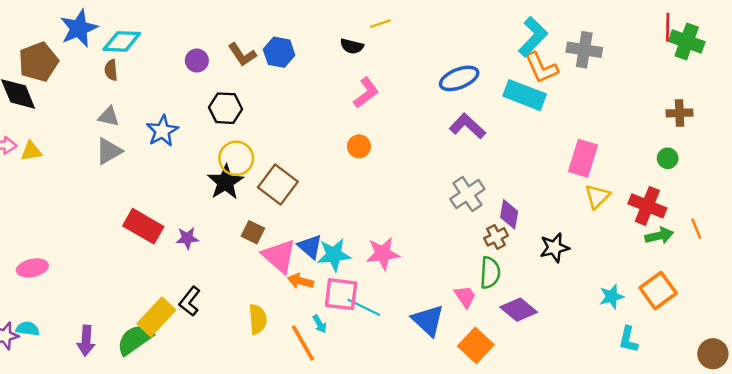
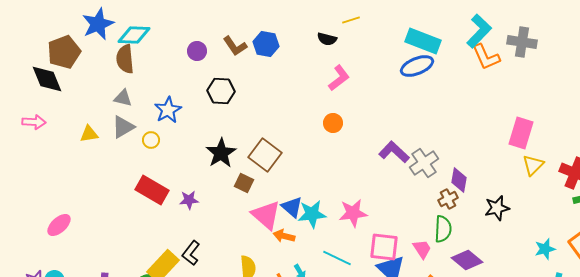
brown semicircle: (111, 70) -> (125, 59), size x1.6
cyan rectangle: (525, 95) -> (423, 41), moved
purple L-shape: (467, 126) -> (394, 152), moved
yellow triangle: (31, 151) -> (89, 134), moved
yellow circle: (236, 158) -> (151, 140), moved, size x0.6
brown square: (253, 232) -> (244, 183), moved
pink ellipse: (32, 268) -> (59, 225), turned -30
pink square: (341, 294) -> (384, 247), moved

